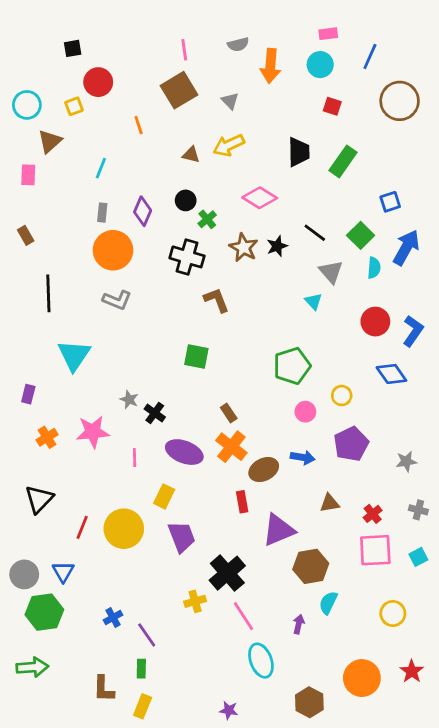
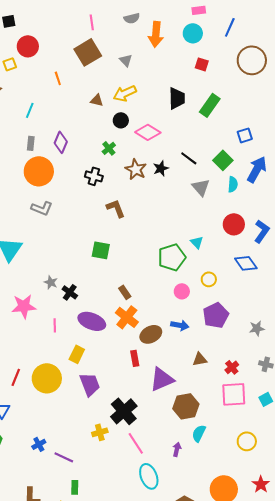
black circle: (186, 200) -> (121, 120), moved
black cross: (187, 257) -> (94, 176), size x0.7
cyan triangle: (313, 301) -> (197, 242), moved
purple line: (147, 635) -> (64, 457), turned -30
green rectangle: (141, 669) -> (75, 487), moved

